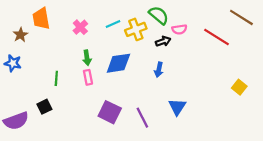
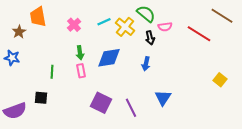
yellow cross: (136, 29) -> (125, 27), turned -30
black arrow: (163, 41) -> (150, 38), turned 96
black square: (44, 107) -> (41, 98), turned 32

